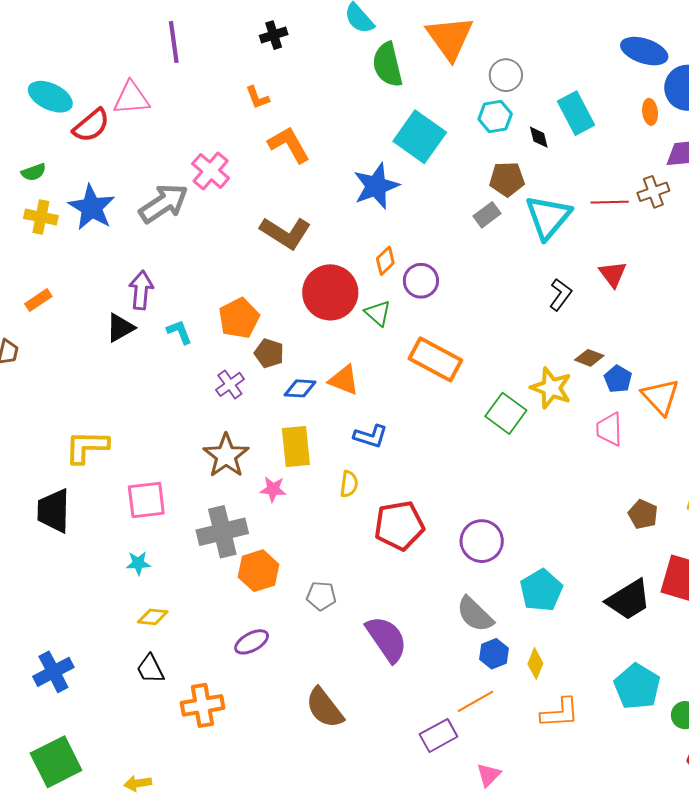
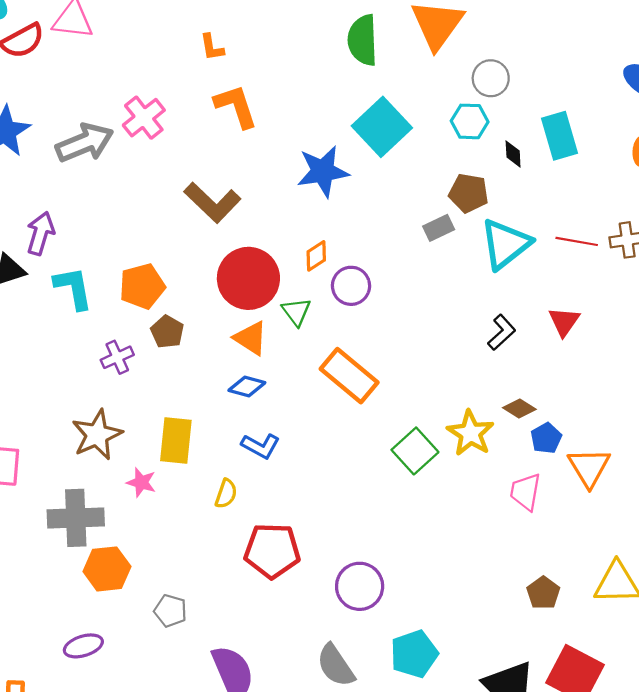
cyan L-shape: (179, 332) -> (73, 288), size x1.5
orange triangle: (344, 380) -> (251, 338), moved
blue diamond: (300, 388) -> (247, 387), moved

